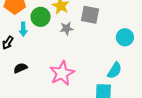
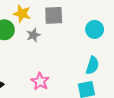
pink star: (62, 73) -> (40, 81), size x0.7

